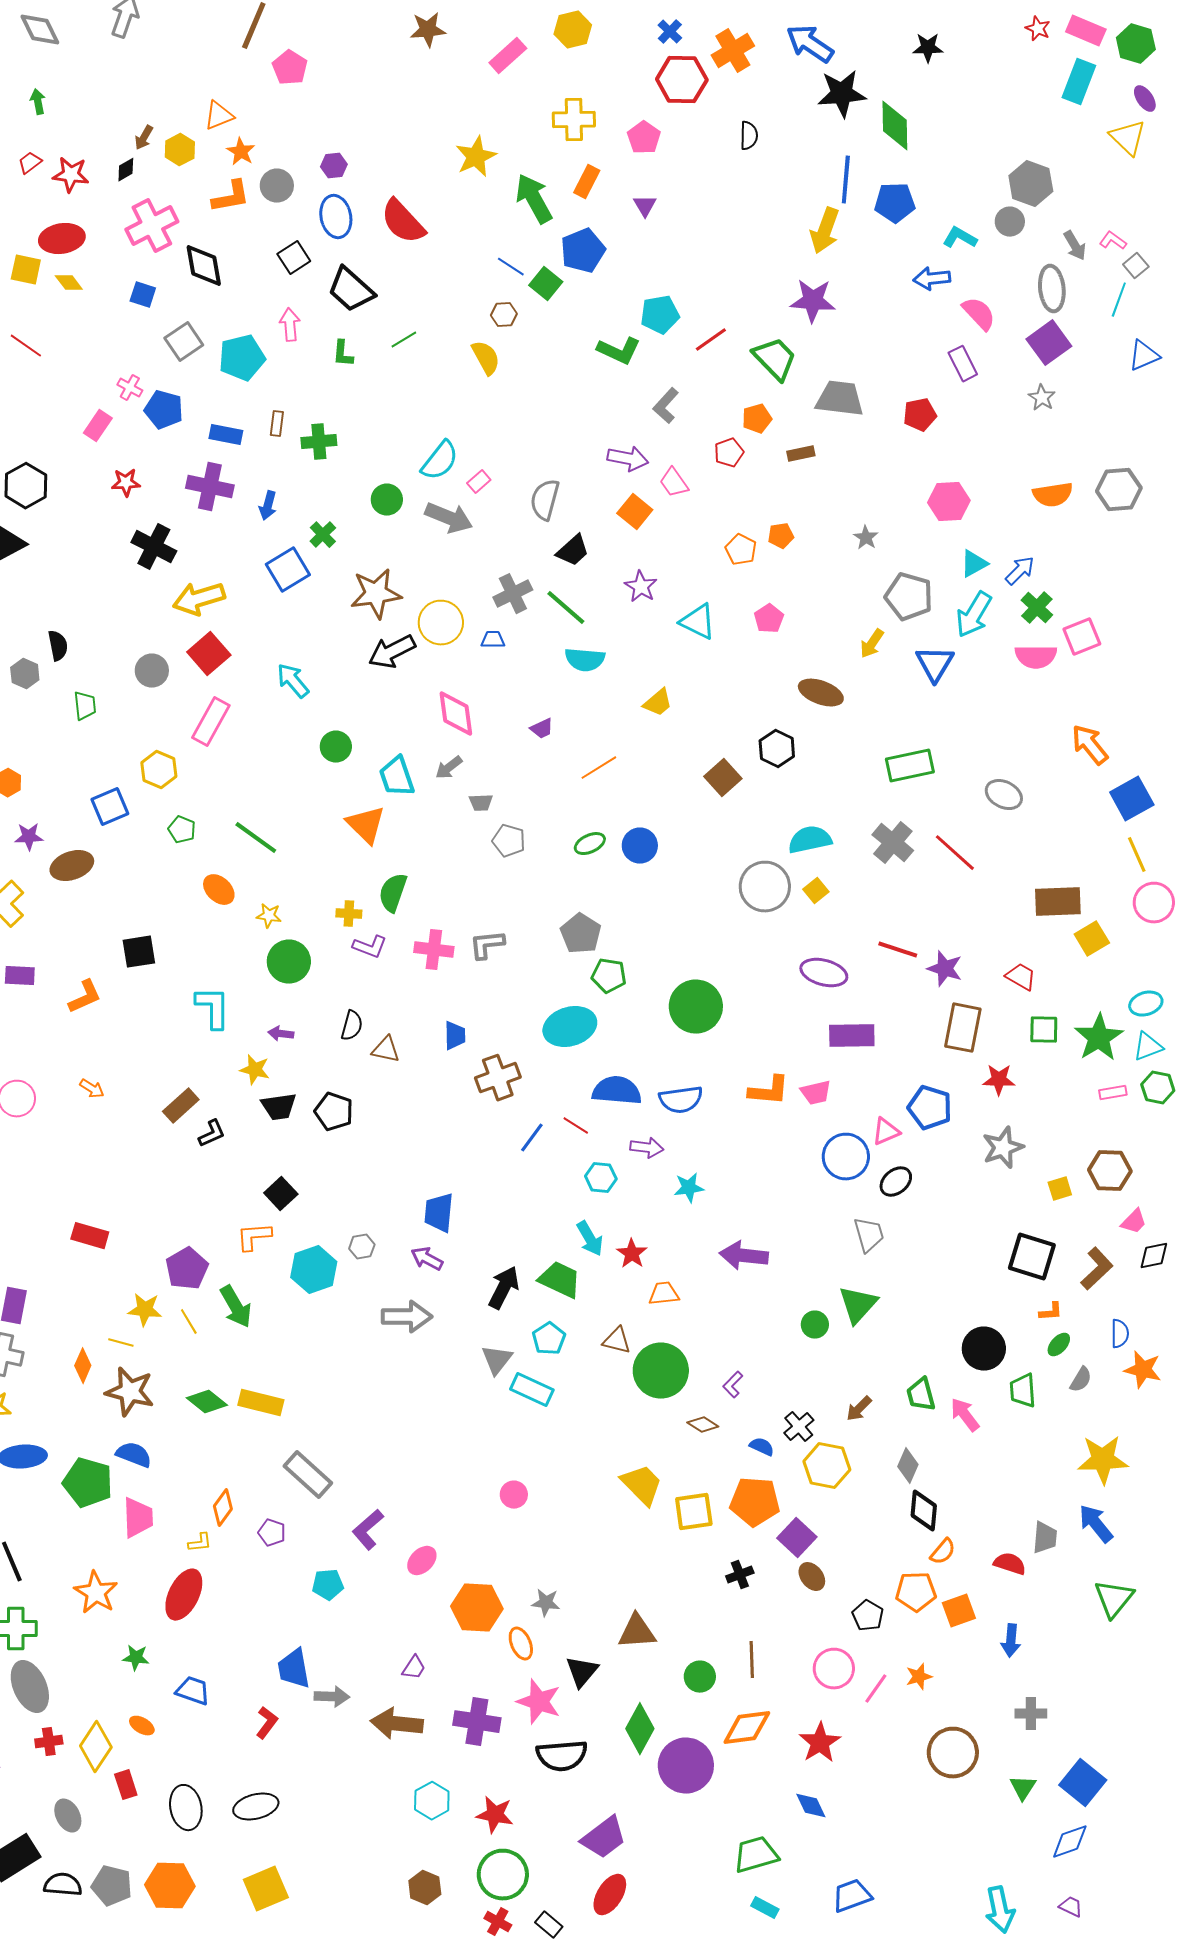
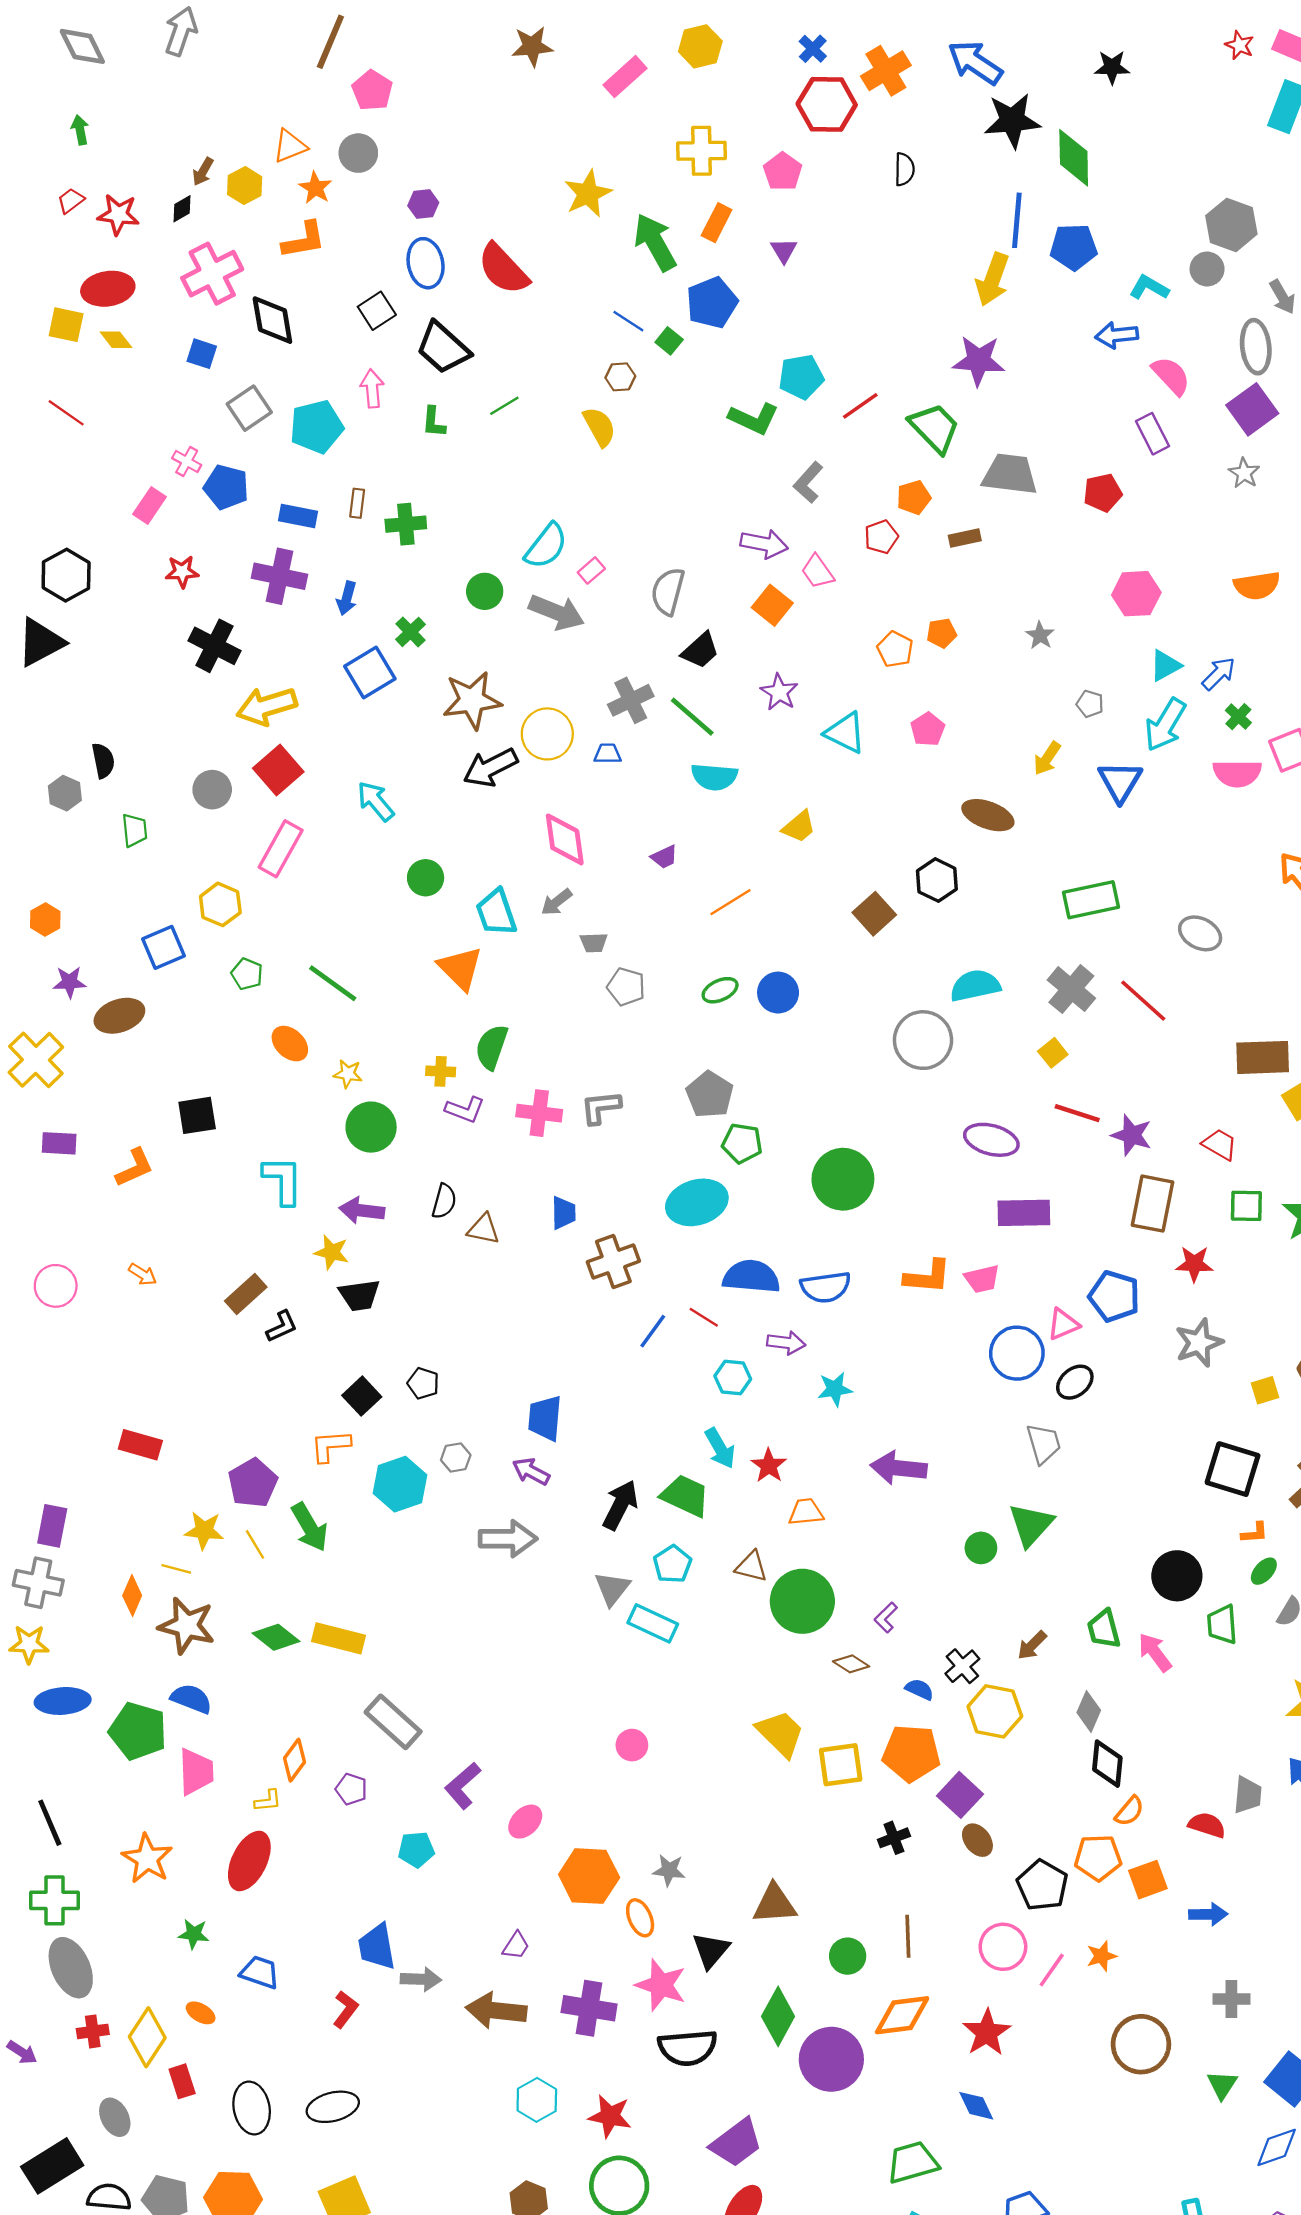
gray circle: (277, 186) -> (358, 153), moved
green square: (546, 284) -> (669, 341), size x0.7
gray pentagon: (909, 597) -> (1090, 704), size x0.5
green cross: (1037, 608) -> (1238, 717), size x0.7
yellow square: (816, 891) -> (1053, 1053), moved
purple arrow: (281, 1034) -> (362, 1211), size x1.5
black pentagon: (334, 1112) -> (423, 1383), moved, size x0.7
black pentagon: (868, 1616) -> (1042, 1885), size x1.4
blue arrow: (1011, 1641) -> (1208, 1914), turned -96

